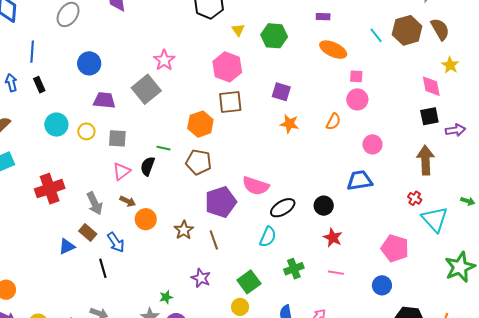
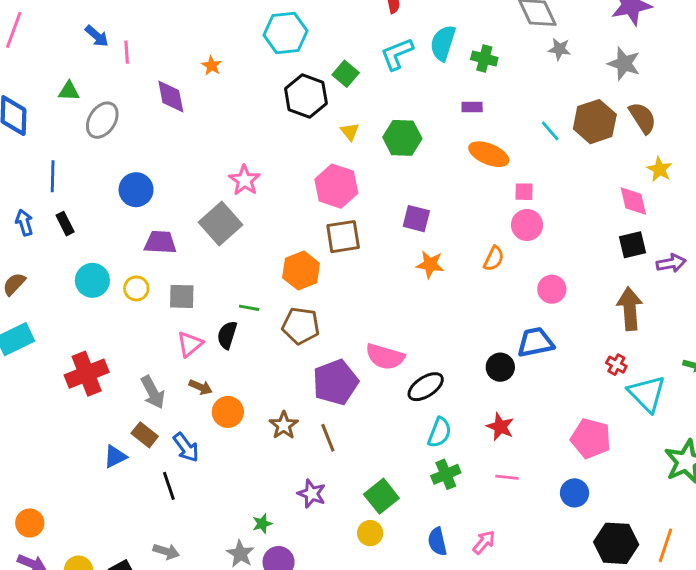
black circle: (324, 206) -> (500, 367), moved
cyan semicircle: (268, 237) -> (439, 432), moved

